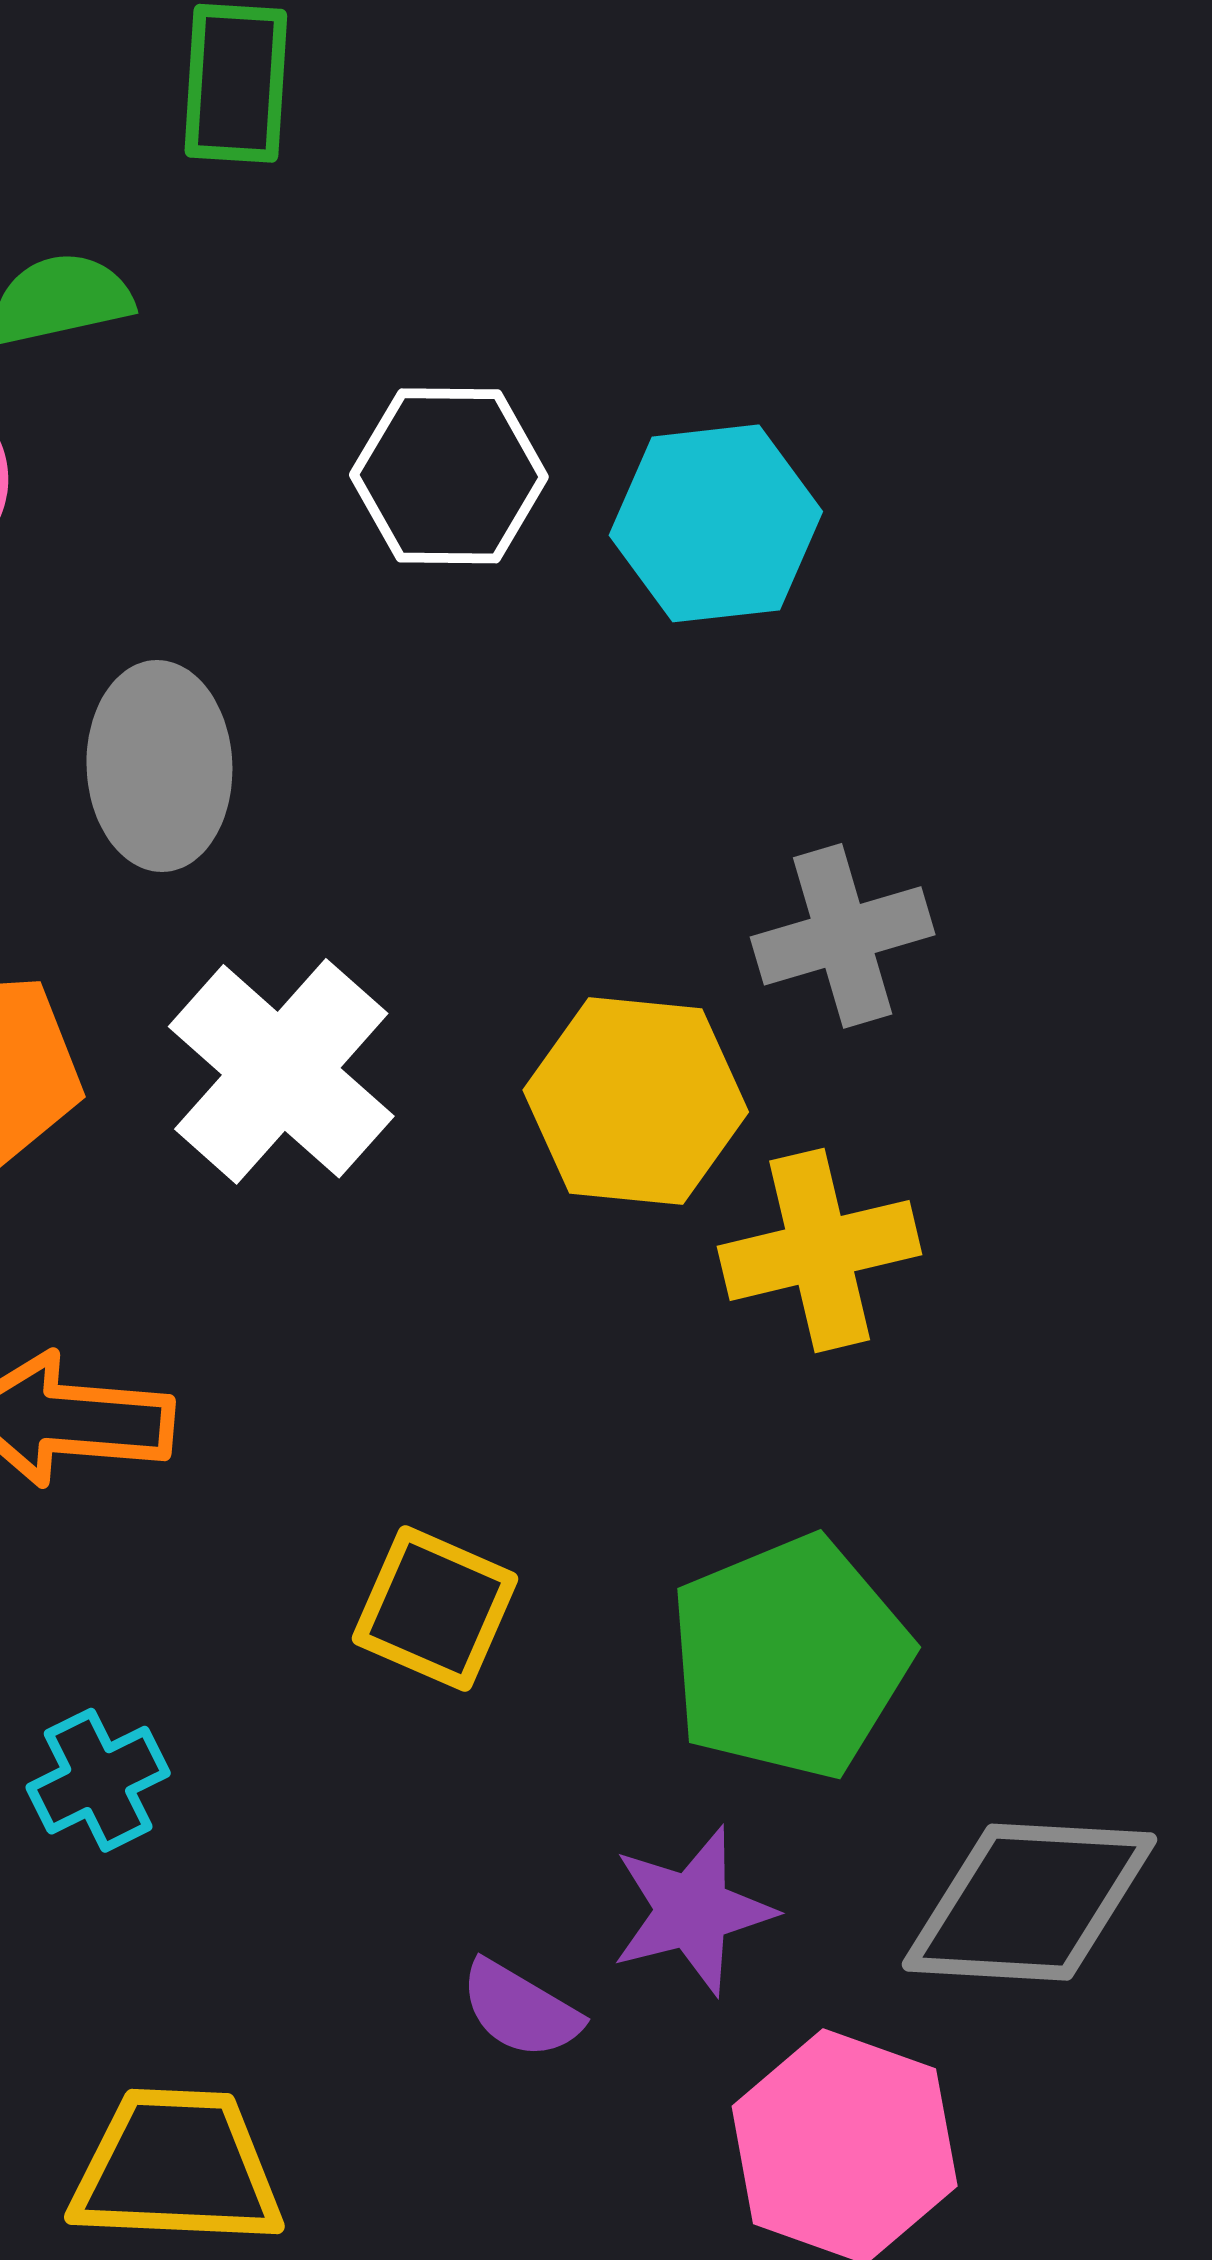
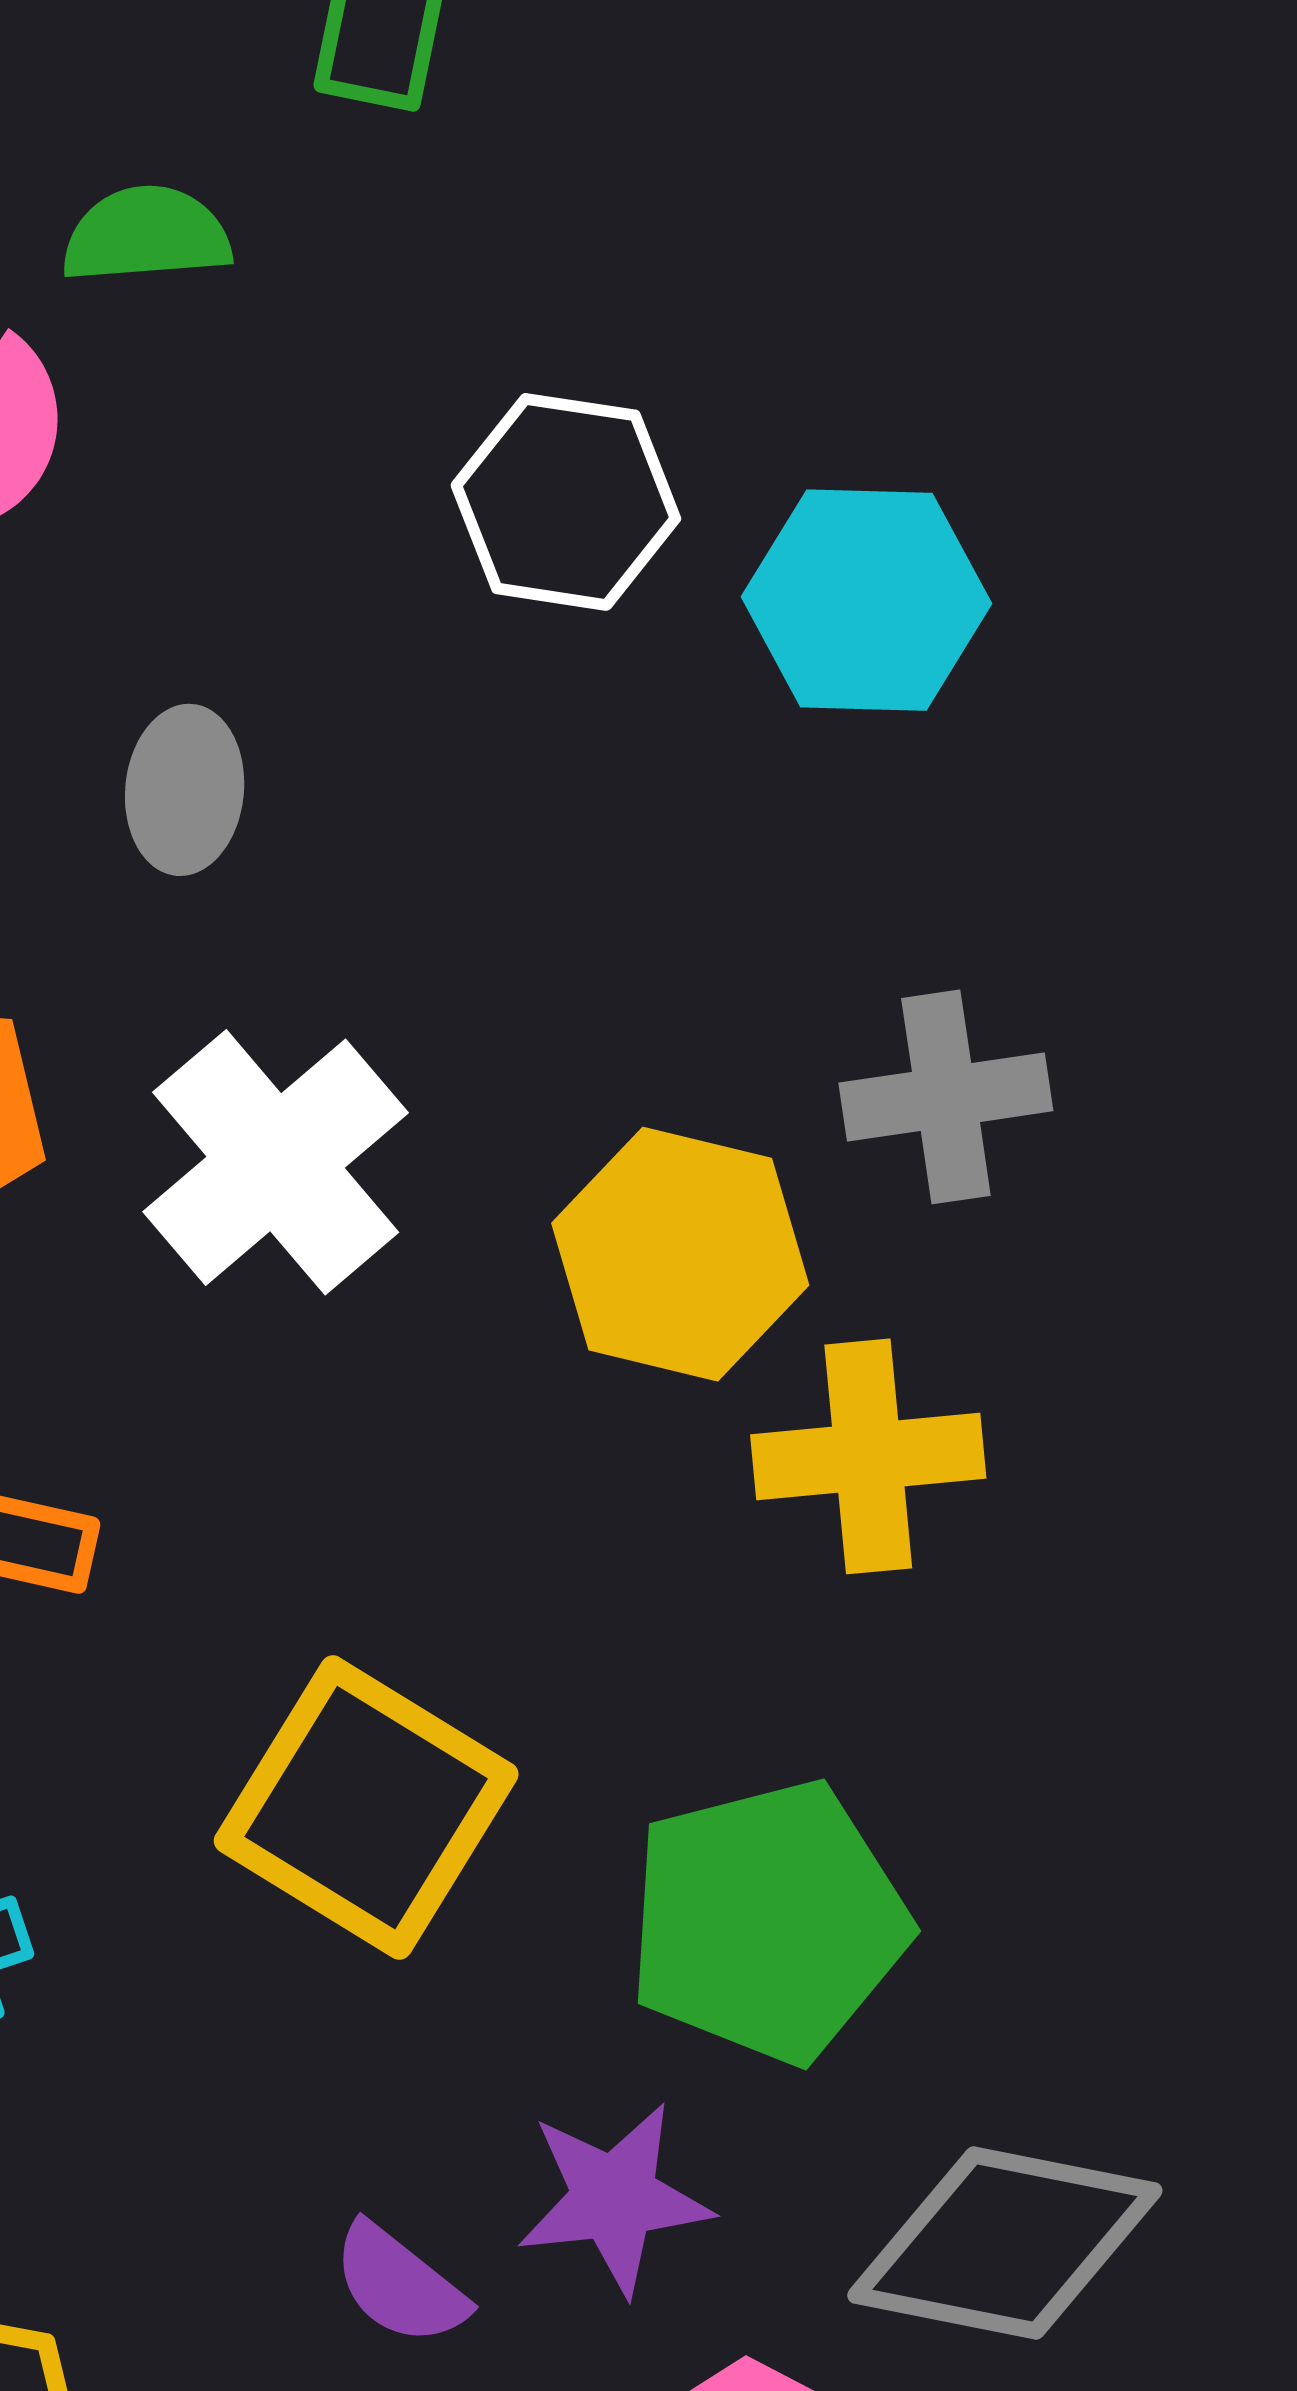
gray ellipse: (159, 766) -> (185, 790), size x0.7
yellow square: (435, 1609) -> (366, 1808), size x1.5

